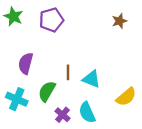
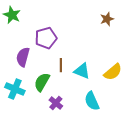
purple pentagon: (51, 20) -> (46, 38), moved
yellow semicircle: (126, 97) -> (113, 72), moved
cyan semicircle: (87, 113) -> (92, 101), moved

